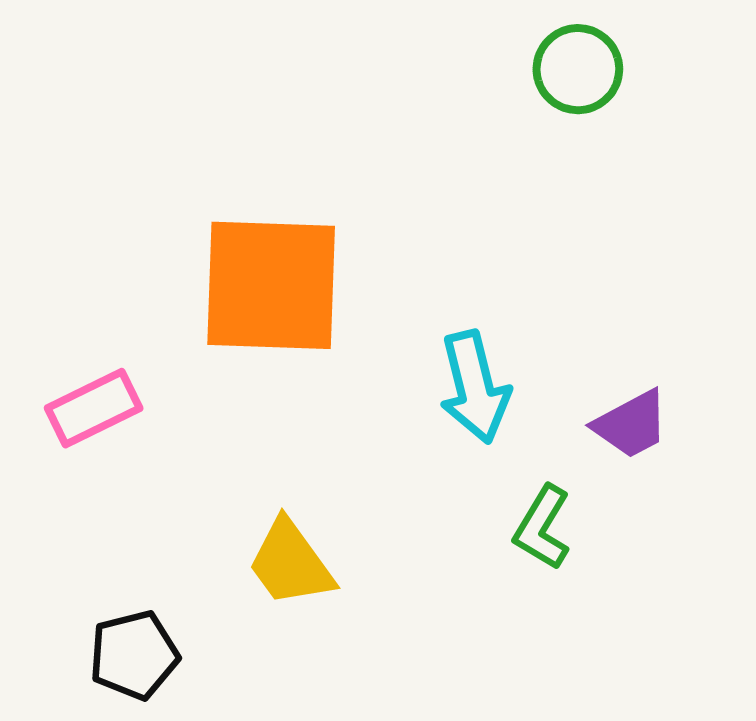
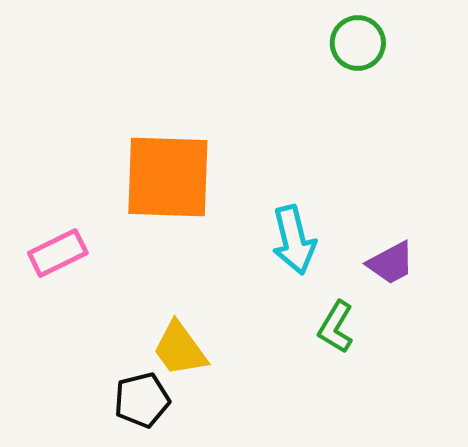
black pentagon: (134, 655) -> (142, 400), moved

